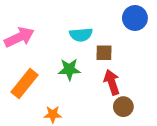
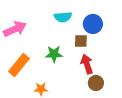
blue circle: (135, 18) -> (93, 24), moved
cyan semicircle: (81, 35) -> (63, 17), moved

